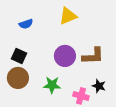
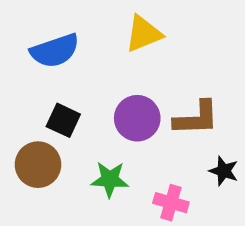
blue semicircle: (26, 24) -> (55, 51), size x1.6
black square: (19, 56) -> (63, 120), moved
black star: (99, 86) -> (224, 171), moved

